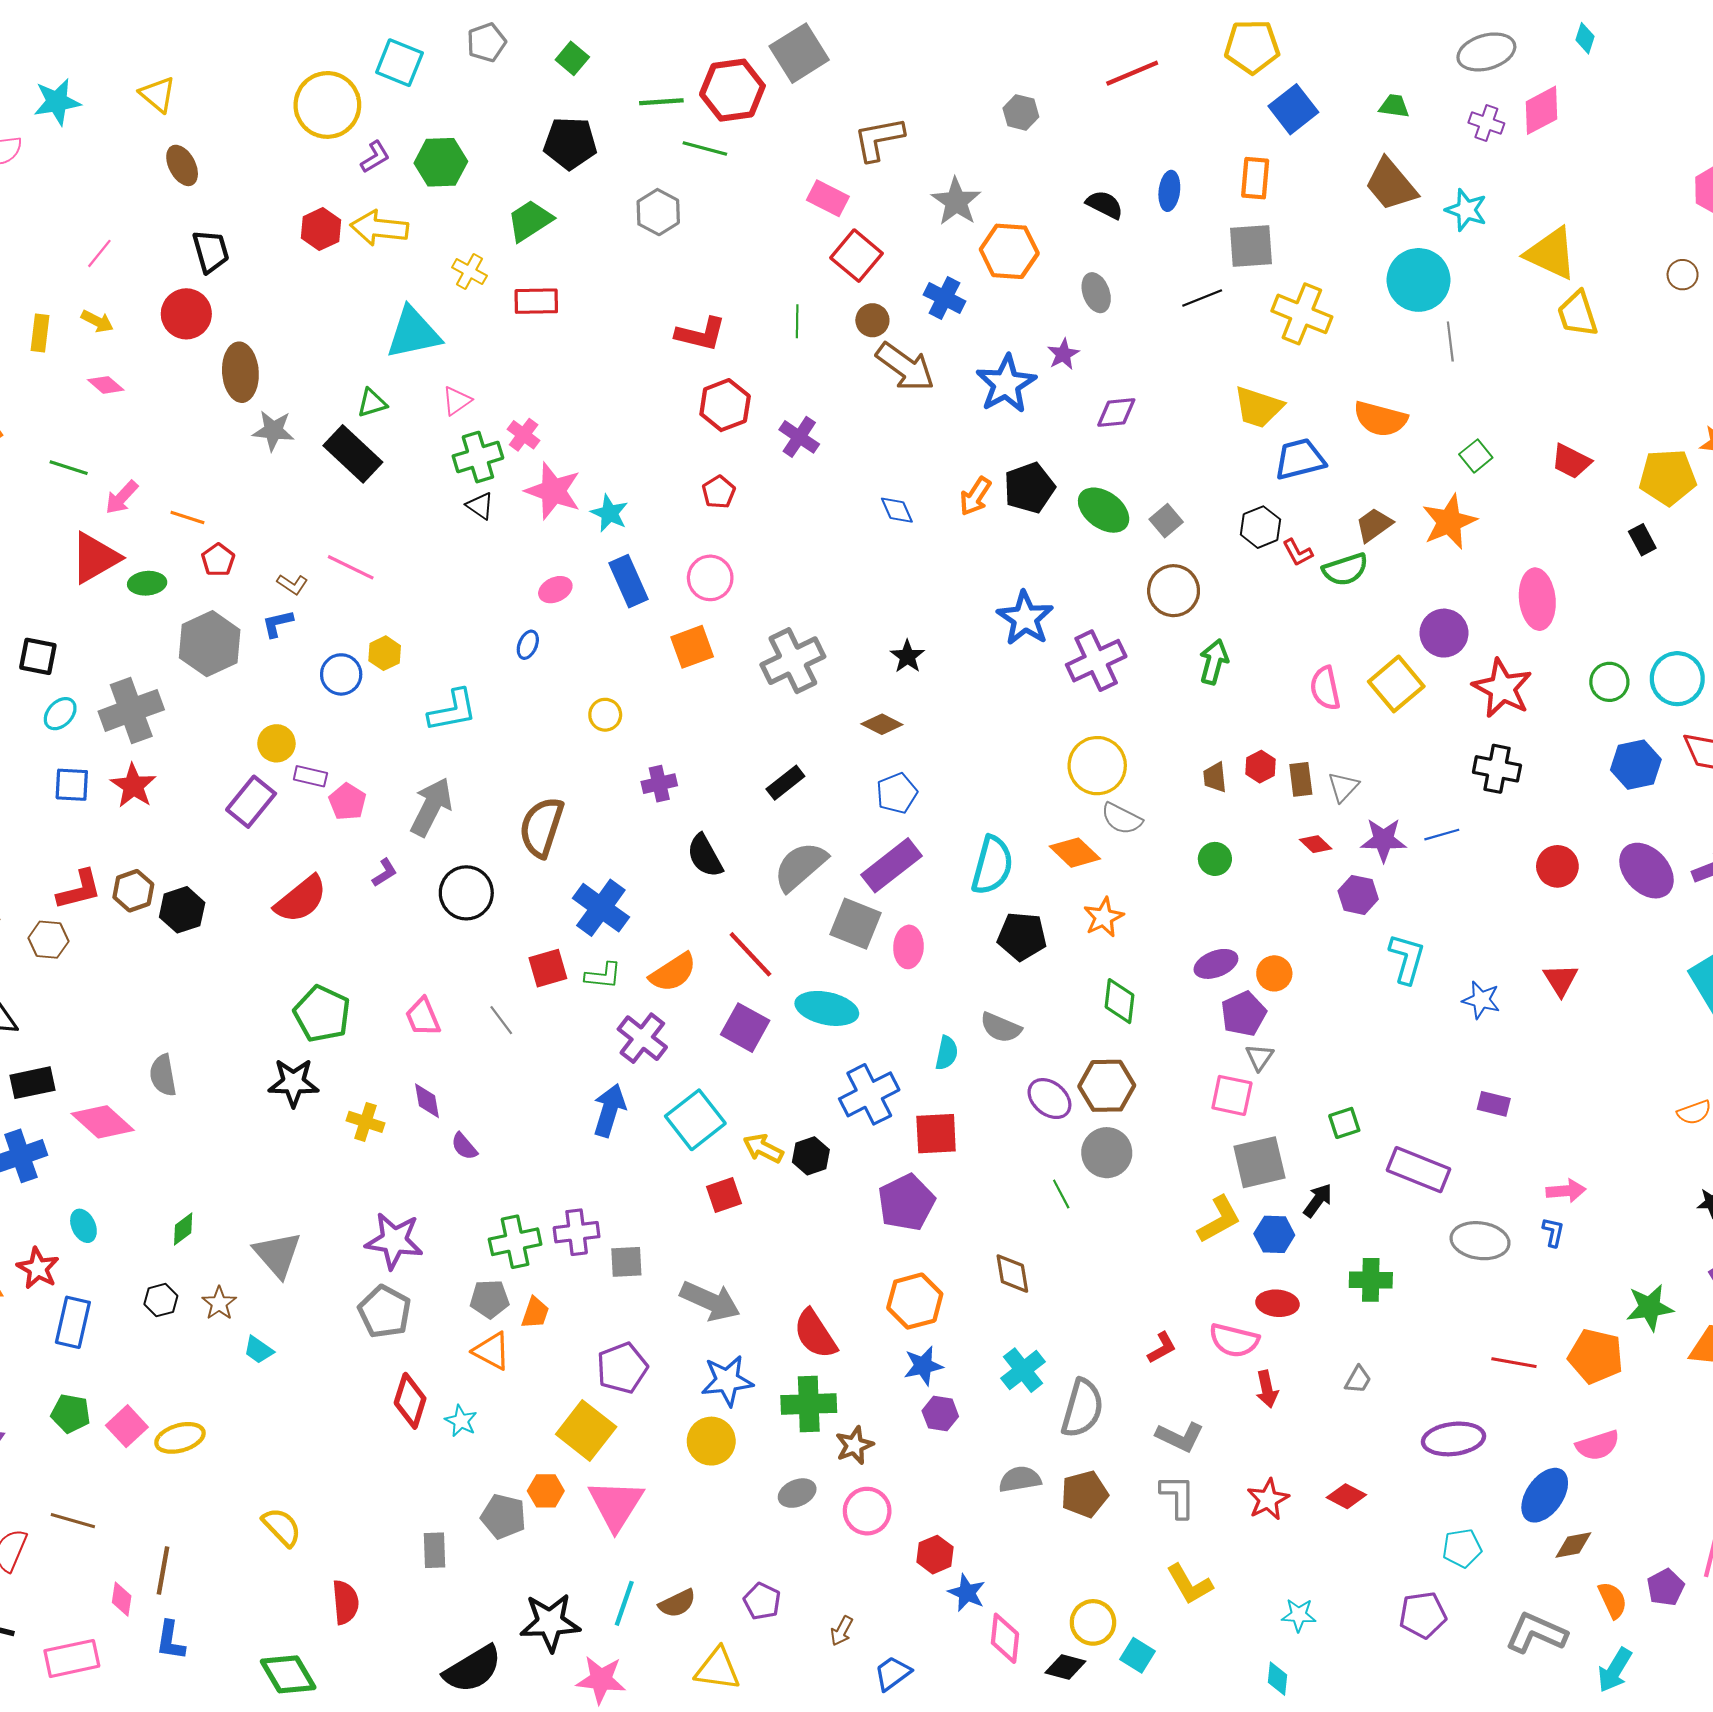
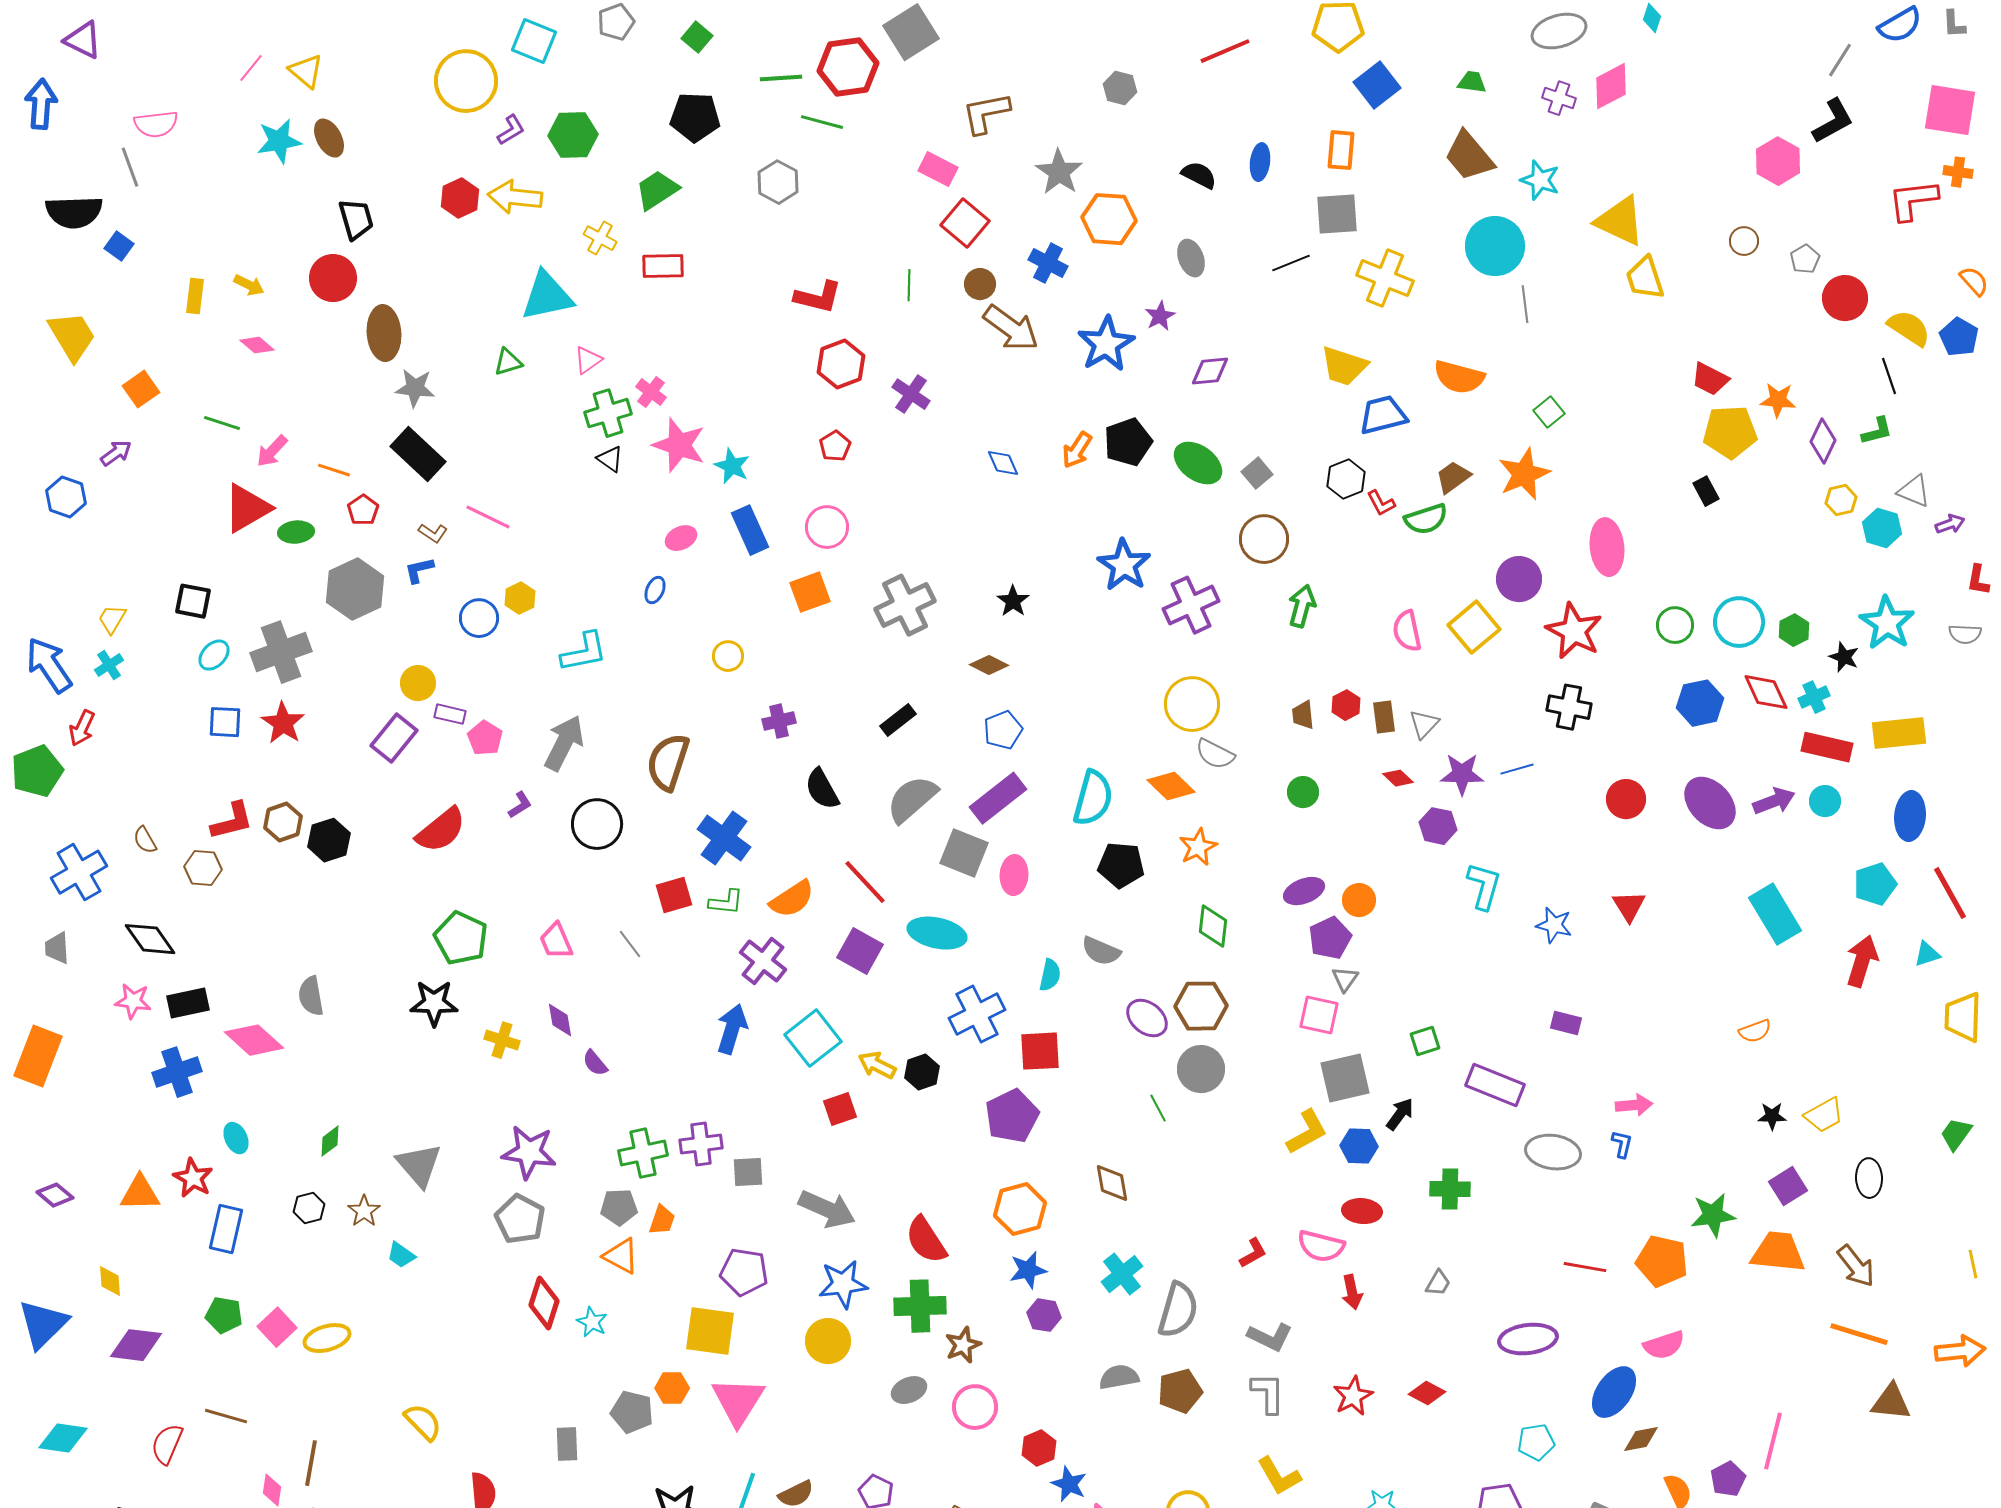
cyan star: (57, 102) -> (279, 141), moved
pink line: (99, 253) -> (251, 68), moved
black rectangle: (353, 454) -> (418, 454), moved
red trapezoid: (1571, 461) -> (1710, 379), moved
purple pentagon: (622, 1368) -> (744, 1272), turned 30
yellow square: (586, 1430) -> (710, 1331), turned -30

